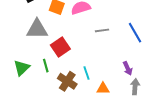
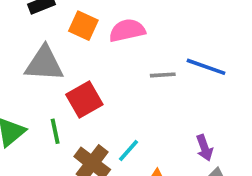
blue line: (135, 33) -> (206, 67), moved, turned -45
cyan line: (87, 73) -> (129, 150), turned 56

